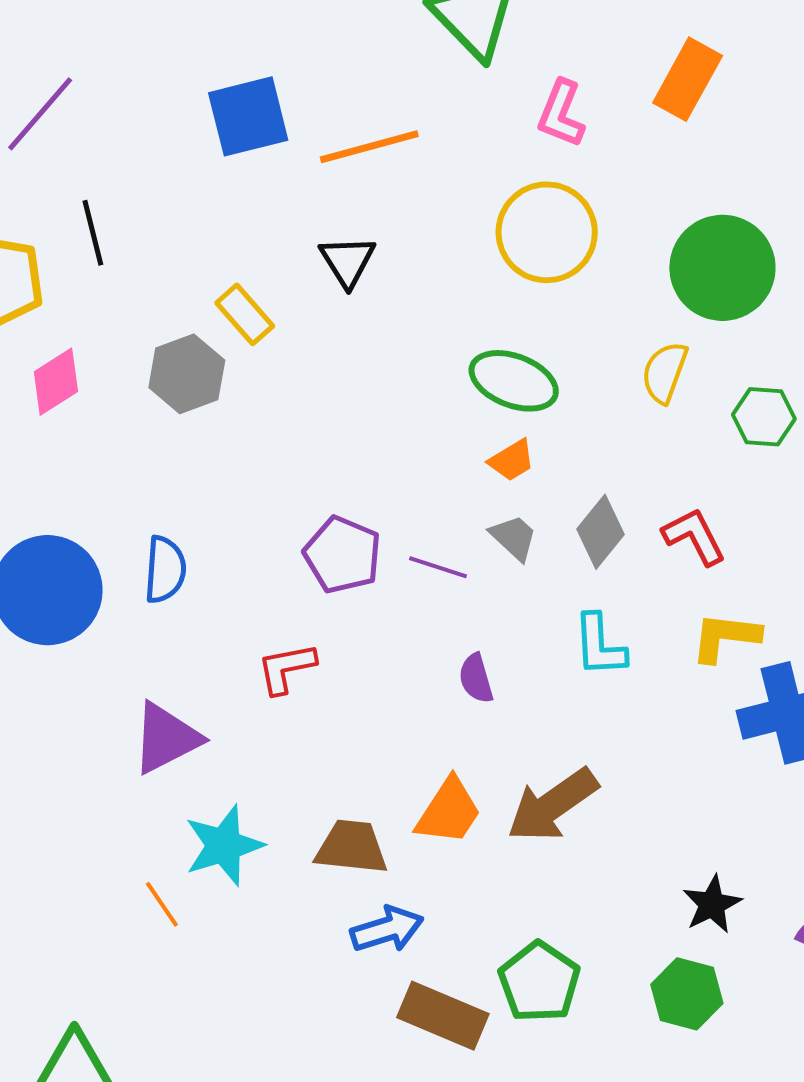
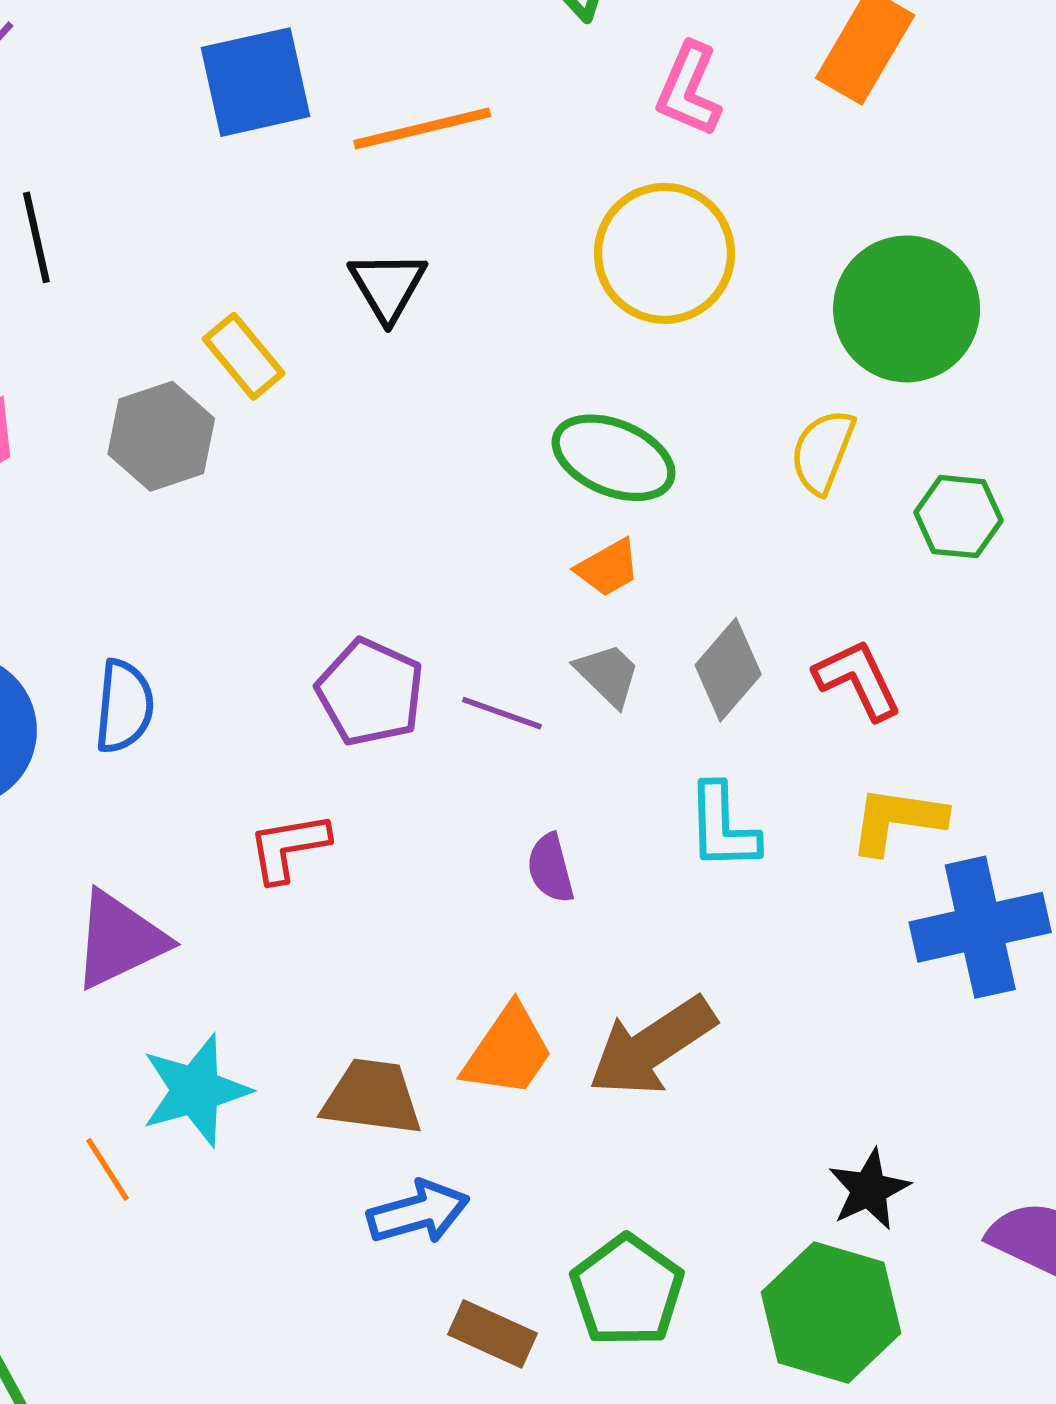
green hexagon: (687, 994) -> (831, 1313), size x1.4
brown rectangle: (443, 1016) -> (492, 1334), size x0.7

